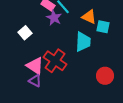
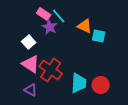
white square: (25, 33) -> (29, 42), moved
cyan trapezoid: (83, 42) -> (79, 83), moved
pink triangle: (35, 66) -> (31, 64), moved

